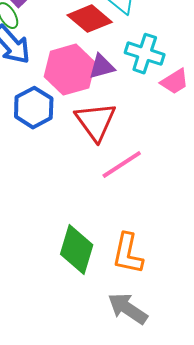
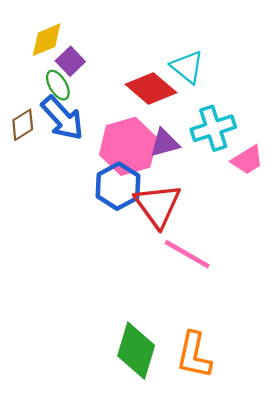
cyan cross: (145, 54) -> (213, 128), turned -36
blue hexagon: (34, 108) -> (118, 186), moved
pink line: (122, 165) -> (187, 254), turned 63

